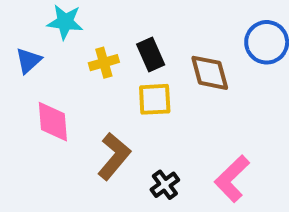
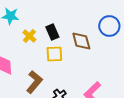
yellow cross: (104, 63) -> (29, 36), turned -32

